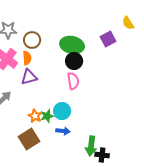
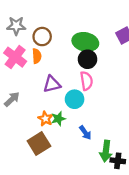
purple triangle: (29, 77) -> (52, 84), moved
cyan circle: (62, 111) -> (75, 99), moved
blue arrow: (63, 131) -> (85, 133), moved, turned 48

